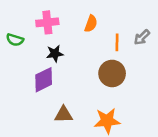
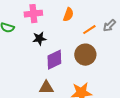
orange line: (117, 42) -> (89, 30), turned 56
purple diamond: (44, 80) -> (54, 60), moved

